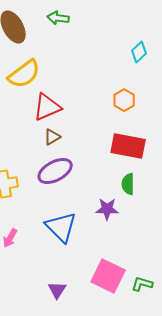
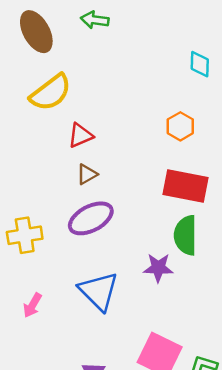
cyan diamond: (139, 52) -> (200, 64), turned -45
red triangle: (47, 107) -> (80, 135), size x0.7
green semicircle: (128, 184) -> (185, 235), size x1.4

